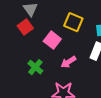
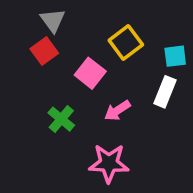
yellow square: (73, 22) -> (126, 43), turned 30

